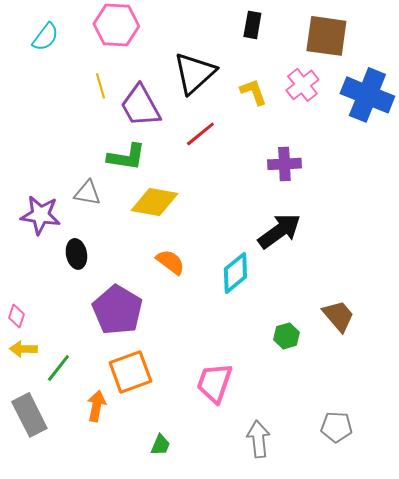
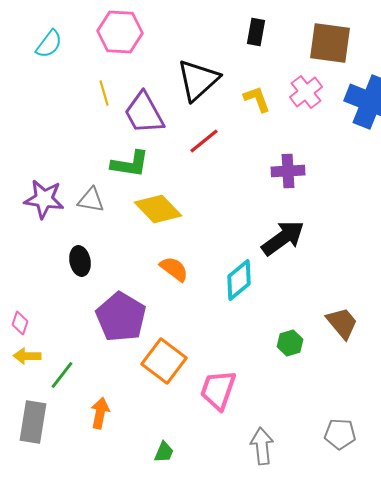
yellow diamond: (154, 202) -> (158, 209), turned 36
purple star: (40, 215) -> (44, 199), moved
orange square: (130, 372) -> (164, 361), moved, turned -33
gray rectangle: (29, 415) -> (33, 422), turned 36

